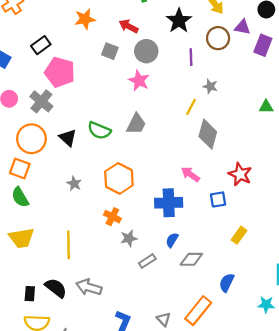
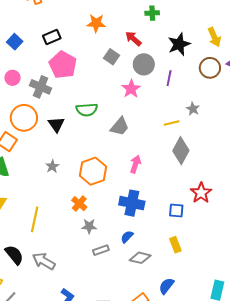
purple line: (191, 57) -> (169, 78), moved
gray cross: (41, 101) -> (41, 87), turned -30
yellow line: (191, 107) -> (172, 123), turned 35
green semicircle: (99, 131) -> (87, 110), moved, turned -40
pink arrow: (190, 174) -> (135, 164), moved, turned 60
yellow rectangle: (239, 235) -> (175, 245), moved, turned -70

